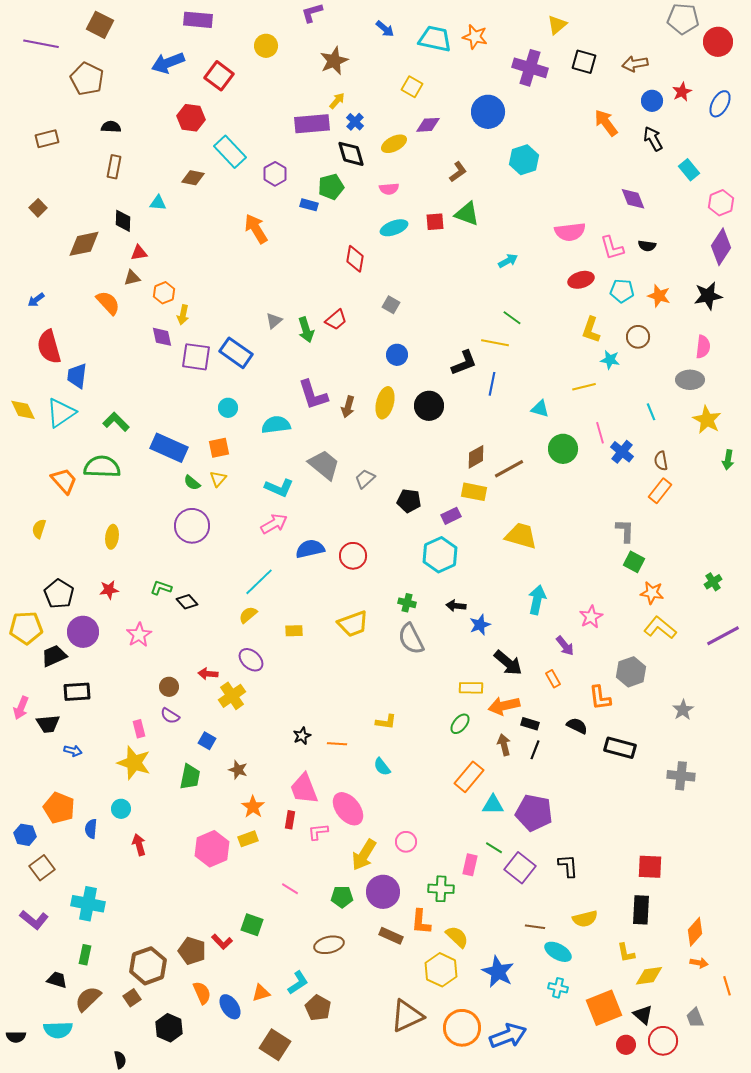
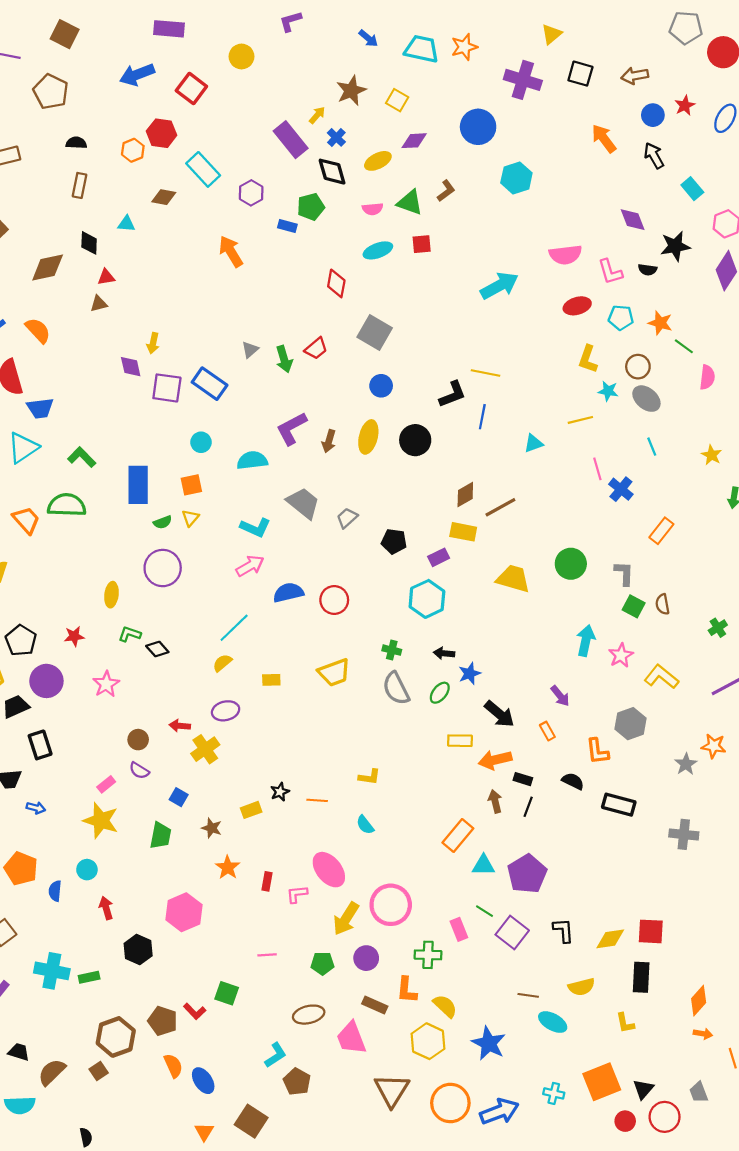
orange star: (475, 37) -> (464, 47), turned -30
brown star: (334, 61) -> (351, 91), moved
purple rectangle: (312, 124) -> (291, 140), turned 56
green triangle: (467, 214) -> (410, 202), moved
cyan arrow: (508, 261) -> (499, 286), size x1.8
orange hexagon: (164, 293) -> (133, 150), moved
black star: (708, 296) -> (675, 246), moved
orange semicircle: (108, 303) -> (38, 330), moved
gray square: (391, 305) -> (375, 332), size x1.8
green line: (512, 318) -> (684, 346), moved
blue trapezoid: (77, 376) -> (40, 408), turned -104
gray ellipse: (690, 380) -> (646, 399), moved, turned 40
purple L-shape: (313, 395) -> (292, 428), turned 80
cyan triangle: (540, 409) -> (534, 443), turned -36
yellow star: (707, 420) -> (711, 455), size x0.7
blue rectangle: (169, 448) -> (138, 485), turned 66
green circle: (563, 449) -> (571, 564), moved
brown semicircle: (661, 461) -> (662, 604), moved
green semicircle: (192, 483) -> (163, 522), turned -60
yellow ellipse: (112, 537) -> (111, 595), moved
orange star: (652, 593) -> (714, 746), moved
cyan arrow: (537, 600) -> (586, 640), moved
pink star: (591, 617) -> (621, 655), moved
purple ellipse: (251, 660) -> (226, 711), turned -55
black rectangle: (77, 692) -> (40, 745), turned 76
green ellipse: (460, 724) -> (440, 693), moved
pink rectangle: (139, 729) -> (106, 784), turned 66
pink trapezoid: (304, 789) -> (351, 1038), moved
purple pentagon: (534, 813) -> (527, 874), turned 30
yellow rectangle: (248, 839) -> (251, 810), moved
pink circle: (406, 842) -> (391, 905), size x1.8
pink rectangle: (470, 865) -> (459, 929), turned -35
pink line: (290, 889) -> (267, 955), turned -36
purple circle: (383, 892) -> (366, 958), size x0.7
green rectangle: (85, 955) -> (89, 977), moved, turned 66
yellow diamond: (649, 976) -> (610, 939), moved
cyan cross: (558, 988) -> (554, 1093), moved
orange triangle: (261, 993) -> (204, 1132), moved, turned -42
black triangle: (643, 1015) -> (643, 1089), turned 30
brown triangle: (407, 1016) -> (392, 1090), turned -33
black hexagon: (169, 1028) -> (138, 950), moved

